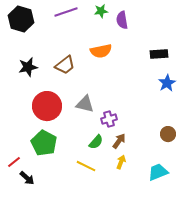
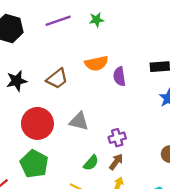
purple semicircle: (122, 20) -> (119, 76), moved
purple cross: (109, 119) -> (117, 138), moved

